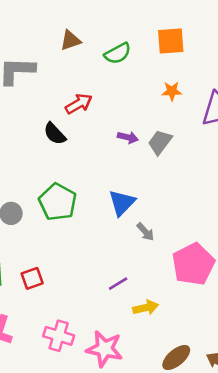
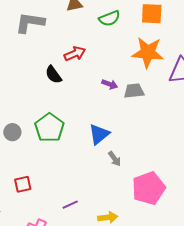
orange star: (172, 91) -> (148, 53), size x2.0
gray trapezoid: (160, 142) -> (134, 91), turned 40
purple line: (118, 284) -> (70, 205), moved

